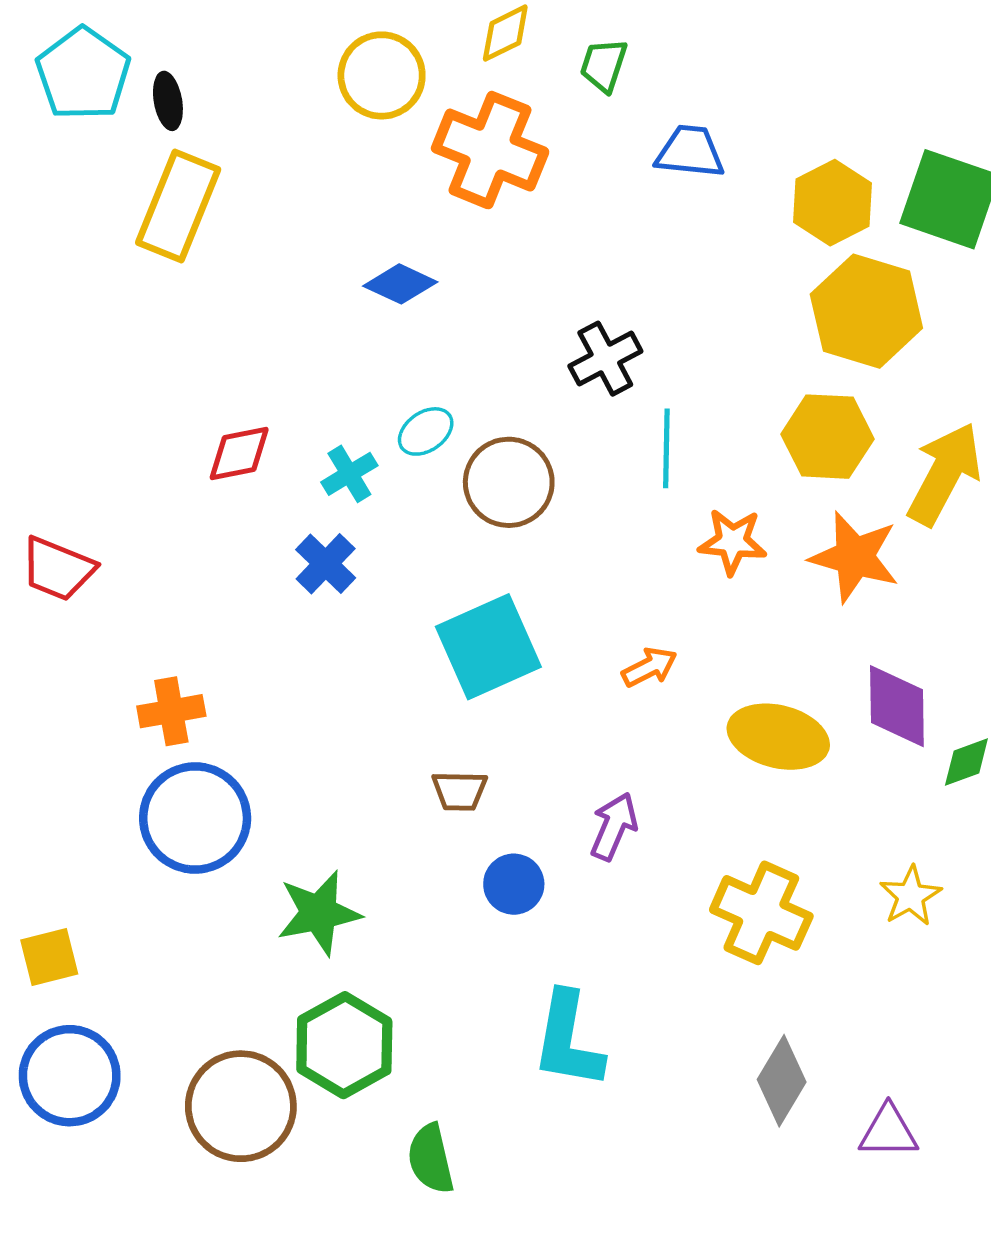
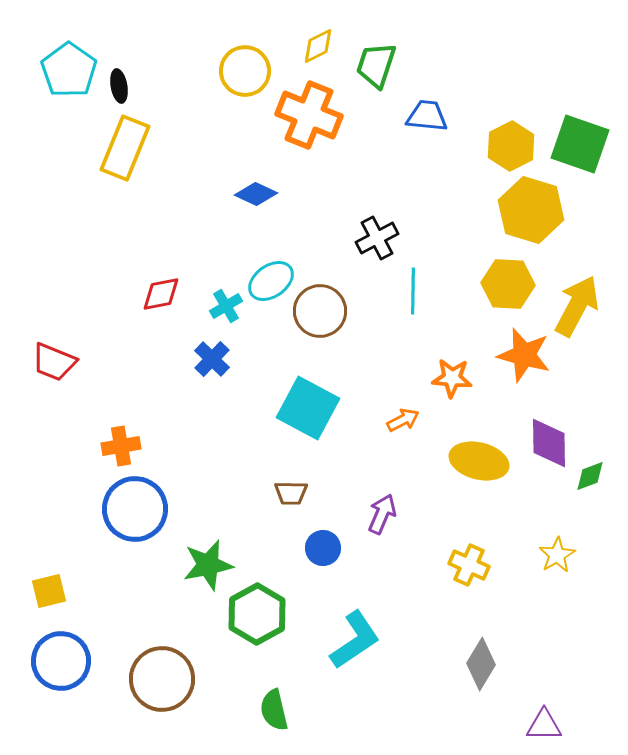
green trapezoid: (604, 65) -> (376, 65), size x1.4
cyan ellipse: (426, 431) -> (271, 281), size x1.4
orange star: (732, 542) -> (452, 378), moved
cyan square: (488, 647) -> (308, 408), turned -38
yellow cross: (761, 913) -> (469, 565), size x0.7
cyan L-shape: (568, 1040) -> (355, 640), turned -134
green hexagon: (344, 1045) -> (257, 614), moved
purple triangle: (888, 1132) -> (544, 725), moved

